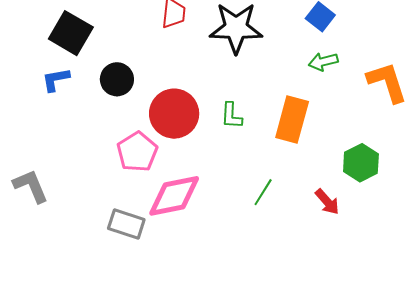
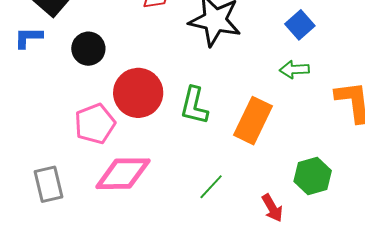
green L-shape: (231, 116) -> (194, 106), size x1.4
gray rectangle: (126, 224) -> (48, 184), moved, turned 48

